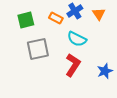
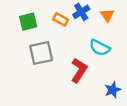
cyan semicircle: (77, 39) -> (100, 48), moved
blue star: (105, 71) -> (113, 90), moved

